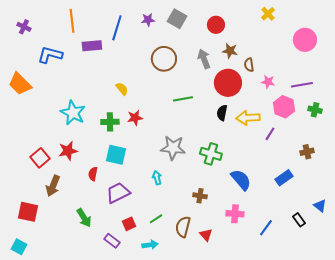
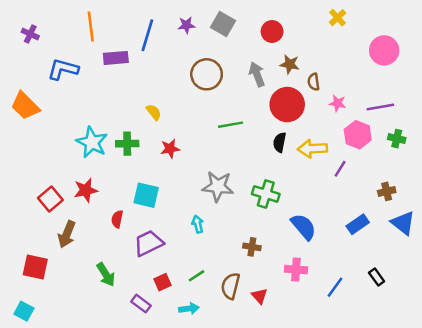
green cross: (110, 122) -> (127, 144), moved
blue triangle: (320, 206) -> (403, 223), moved, size x1.5

